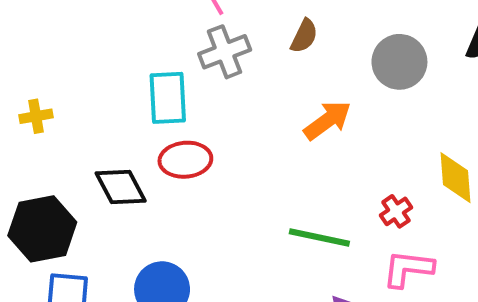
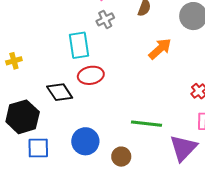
gray cross: (225, 52) -> (105, 19), size x0.7
green line: (319, 238) -> (146, 124), moved

